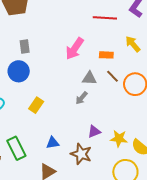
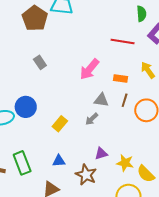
gray rectangle: (25, 47) -> (40, 62), turned -32
blue circle: (19, 71) -> (26, 107), moved
brown line: (112, 76) -> (125, 100), turned 56
yellow rectangle: (36, 105) -> (60, 124), moved

